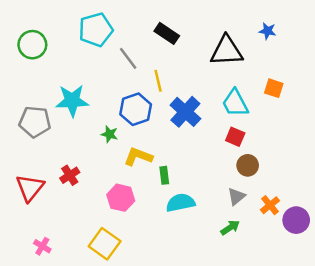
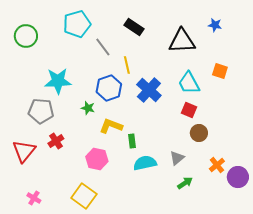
gray pentagon: (35, 122) -> (41, 111), moved
gray triangle: (236, 196) -> (177, 158), moved

